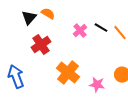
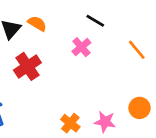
black line: (101, 28) -> (95, 21), moved
orange cross: (68, 73) -> (70, 123), moved, size x0.6

